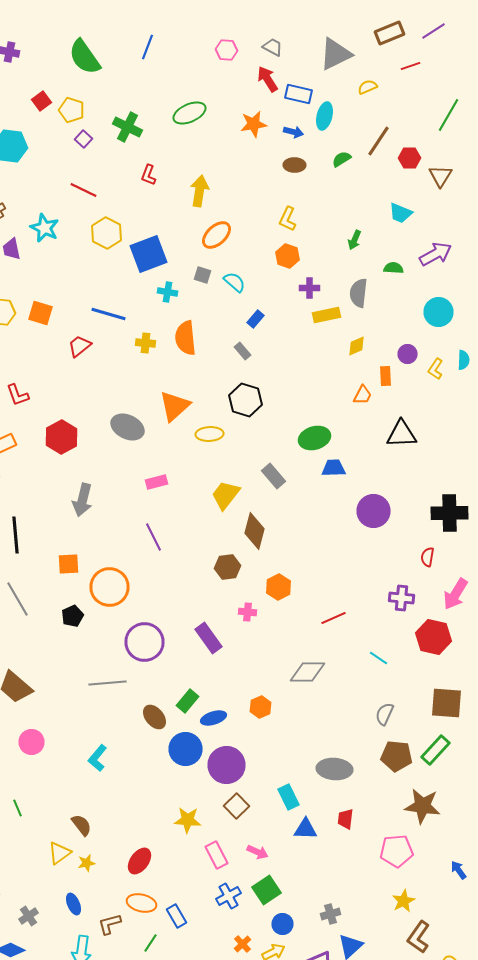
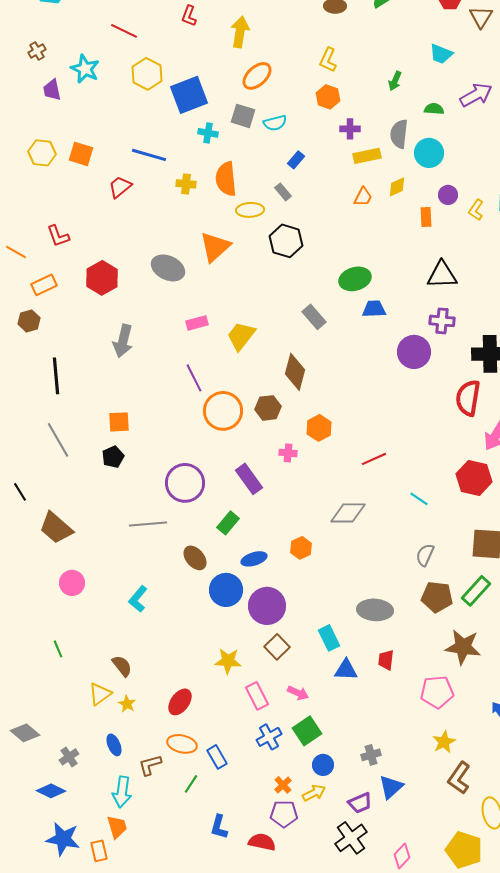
gray square: (202, 275) -> (243, 116), size x1.4
cyan semicircle: (234, 282) -> (275, 123), turned 125
cyan circle: (438, 312) -> (429, 153), moved
orange trapezoid: (362, 395) -> (363, 197), moved
yellow ellipse: (210, 434) -> (250, 210), moved
yellow trapezoid: (226, 495) -> (241, 336), moved
red semicircle: (428, 557) -> (468, 398), size x1.8
orange square: (68, 564) -> (119, 422), moved
orange circle: (110, 587) -> (223, 411), moved
purple cross: (402, 598) -> (442, 321), moved
green rectangle: (188, 701) -> (228, 523), moved
yellow star: (86, 863) -> (127, 704), turned -30

